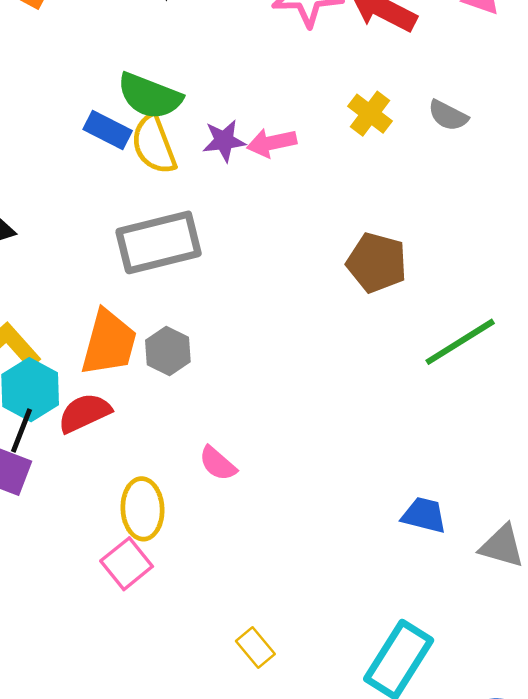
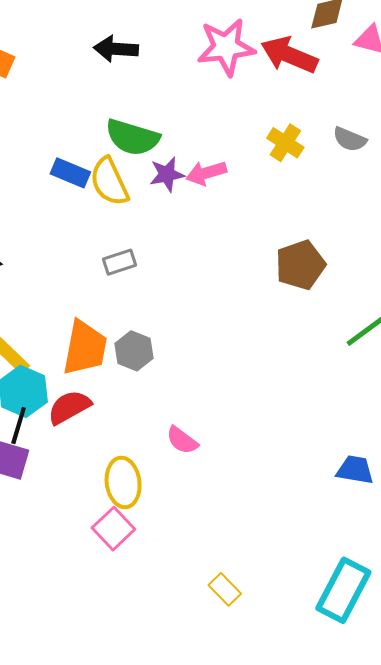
green semicircle: (150, 96) -> (132, 137), moved
gray rectangle: (159, 242) -> (119, 262), size x0.5
brown pentagon: (377, 263) -> (300, 265), turned -30

